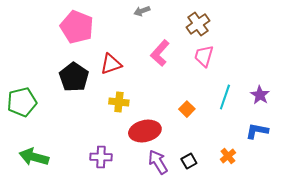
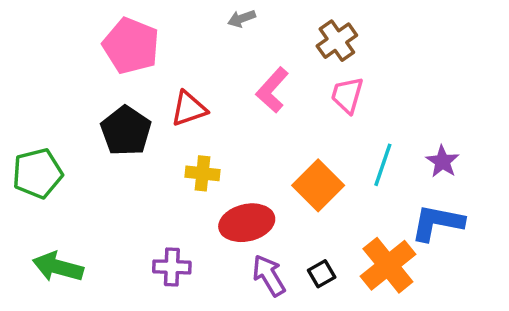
orange square: (187, 109) -> (318, 185), size x1.8
blue L-shape: (257, 131) -> (437, 223), size x1.4
orange cross: (228, 156) -> (388, 265), size x2.0

